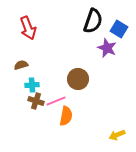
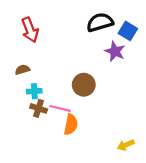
black semicircle: (93, 21) -> (100, 22), turned -125
pink line: (56, 101) -> (60, 108), turned 36

